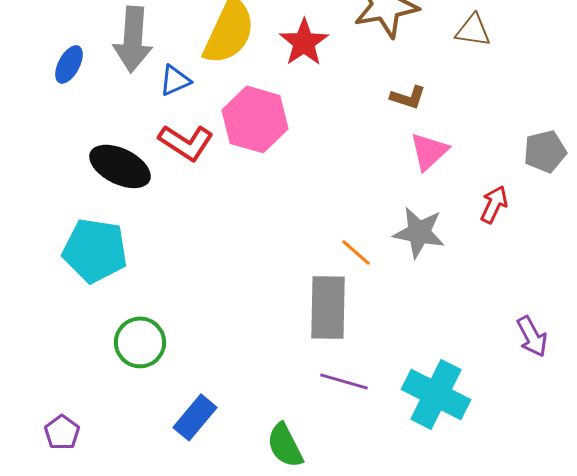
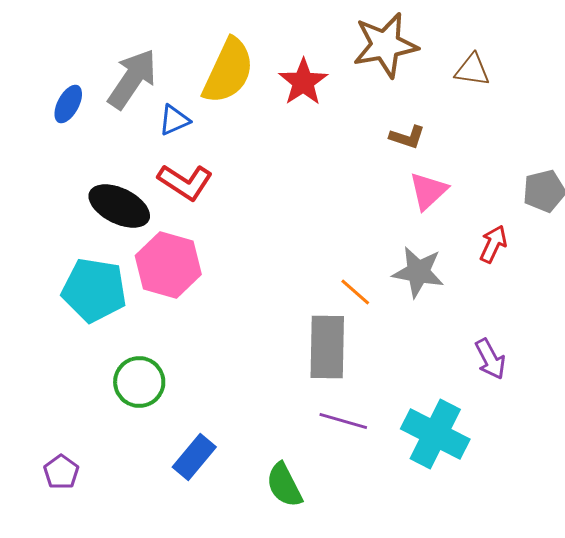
gray arrow: (133, 39) -> (132, 79), turned -150
pink hexagon: (255, 119) -> (168, 265), moved
purple arrow: (532, 336) -> (490, 359), moved

